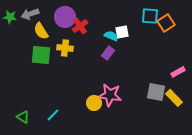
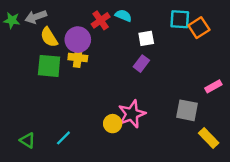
purple circle: (65, 17) -> (78, 40), moved
red cross: (80, 26) -> (101, 20), moved
cyan semicircle: (111, 36) -> (123, 16), moved
purple rectangle: (108, 53) -> (141, 64), moved
pink star: (110, 95) -> (132, 114), turned -30
yellow rectangle: (174, 98) -> (209, 138), moved

